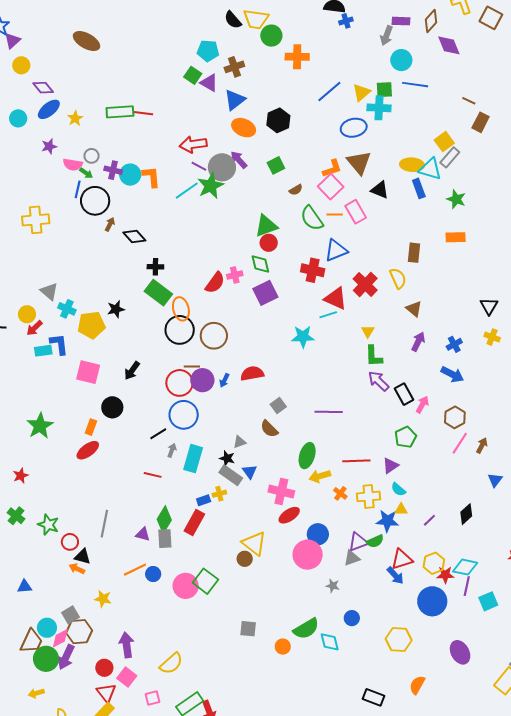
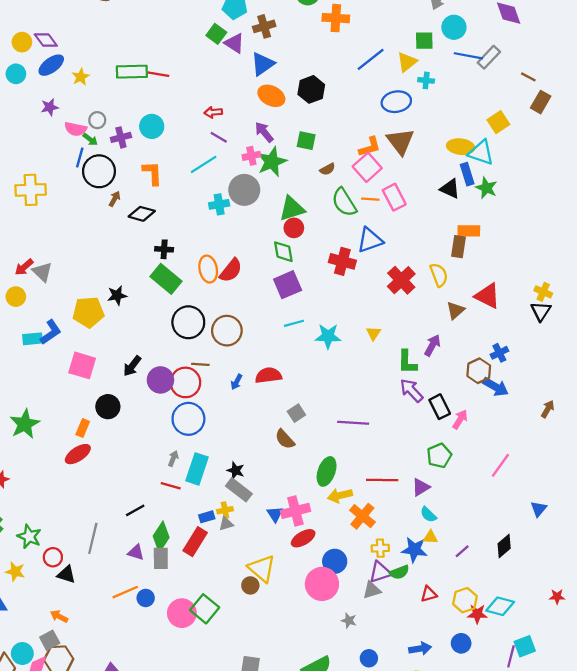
yellow circle: (21, 65) -> (22, 42), moved
green square: (384, 90) -> (424, 41), moved
cyan cross: (379, 108) -> (426, 80), size x0.6
red arrow: (193, 144) -> (213, 112), size x0.6
gray rectangle: (450, 157) -> (489, 57), moved
green square: (276, 165) -> (306, 141), turned 36
gray circle: (222, 167) -> (244, 190), moved
purple cross: (113, 170) -> (121, 137), turned -30
cyan circle: (130, 175) -> (152, 126), moved
orange L-shape: (151, 177) -> (152, 173), moved
green star: (211, 186) -> (272, 162), moved
black triangle: (380, 190) -> (450, 189), moved
green star: (456, 199) -> (486, 188), moved
black diamond: (134, 236) -> (142, 214), turned -35
orange rectangle: (456, 237) -> (469, 231), moved
pink cross: (235, 275) -> (251, 156), moved
red triangle: (336, 298) -> (487, 296), moved
cyan cross: (67, 309) -> (219, 204), moved, turned -36
orange ellipse: (181, 309) -> (208, 269), moved
brown triangle: (414, 309) -> (456, 310), turned 36
cyan line: (328, 315) -> (294, 323), moved
red arrow: (34, 328) -> (24, 267), moved
yellow triangle: (368, 331) -> (373, 333), moved
yellow cross: (492, 337) -> (543, 292), moved
purple arrow: (418, 342) -> (432, 345), moved
blue L-shape: (59, 344) -> (51, 332), turned 60
purple circle: (202, 380) -> (160, 380), moved
brown hexagon: (455, 417) -> (479, 371), moved
black line: (158, 434) -> (135, 510), moved
gray triangle: (240, 442) -> (226, 524), moved
brown arrow: (482, 445) -> (548, 409), moved
blue triangle: (250, 472) -> (275, 514), moved
red line: (153, 475) -> (171, 486), moved
pink cross: (281, 491) -> (295, 511), turned -30
orange cross: (340, 493) -> (362, 516), size x1.6
yellow cross: (369, 496) -> (380, 548), moved, size x0.7
red triangle: (402, 559) -> (429, 594), size x0.7
orange arrow: (77, 569) -> (59, 616), moved
blue arrow: (395, 576) -> (420, 649), moved, turned -60
purple line: (467, 586) -> (511, 656), moved
yellow star: (103, 599) -> (15, 572), moved
blue circle: (432, 601) -> (461, 643), size x0.6

